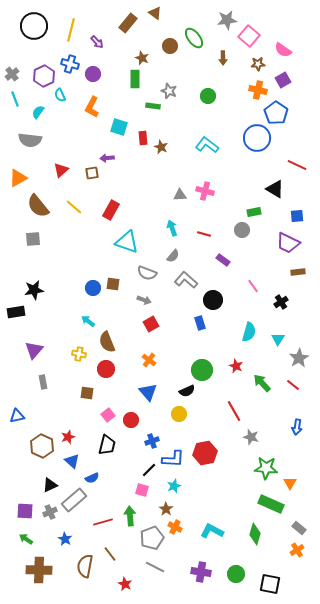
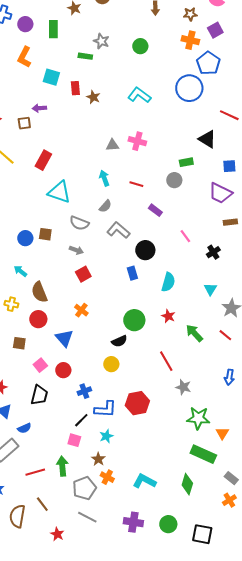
green rectangle: (135, 79) -> (53, 29), moved
cyan semicircle: (249, 332) -> (168, 282), moved
blue triangle: (148, 392) -> (64, 338), moved

